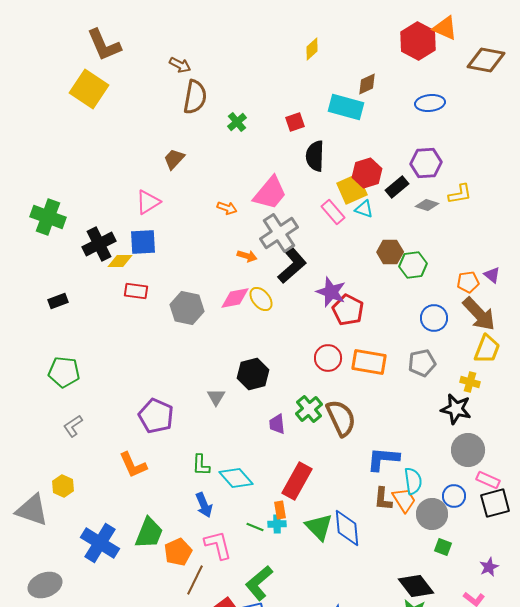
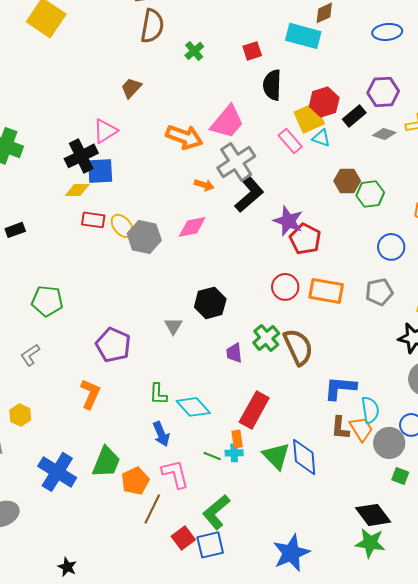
orange arrow: (227, 208) -> (184, 137), size x1.8
black cross: (99, 244) -> (81, 156), moved
yellow ellipse: (261, 299) -> (122, 226), moved
green pentagon: (64, 372) -> (47, 301), moved
orange L-shape: (133, 465) -> (90, 394), turned -132

